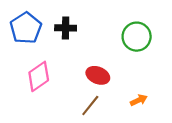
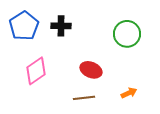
brown line: (90, 105) -> (84, 98), turned 45

